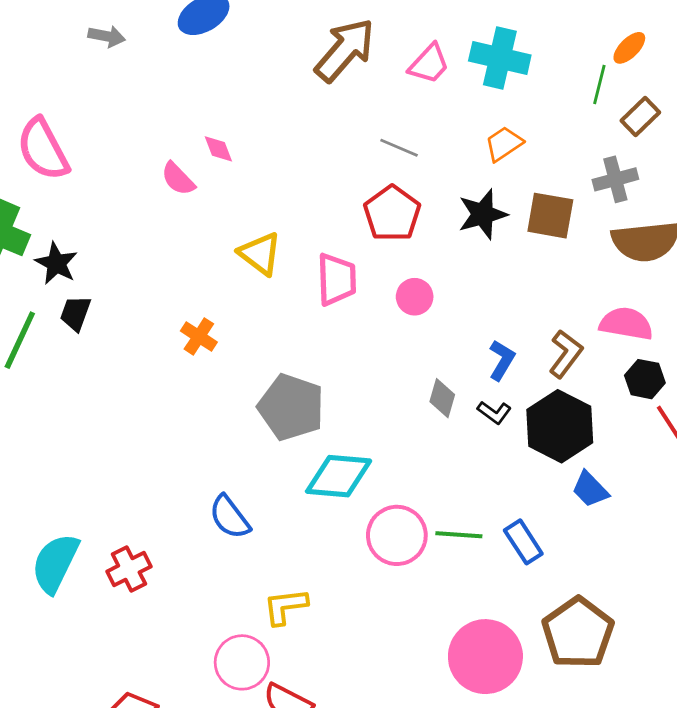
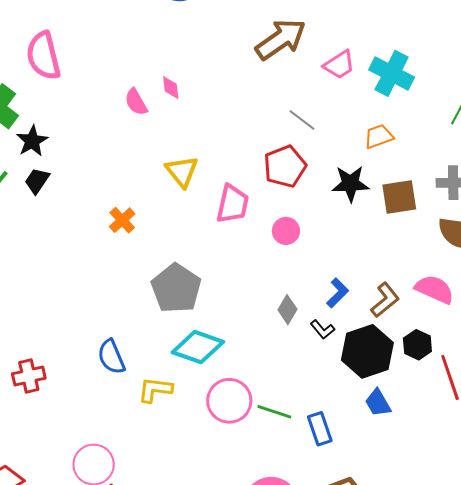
brown square: (550, 216) -> (399, 197), turned -33
black hexagon: (645, 379) -> (417, 345), moved
yellow L-shape: (285, 606) -> (155, 390), moved

